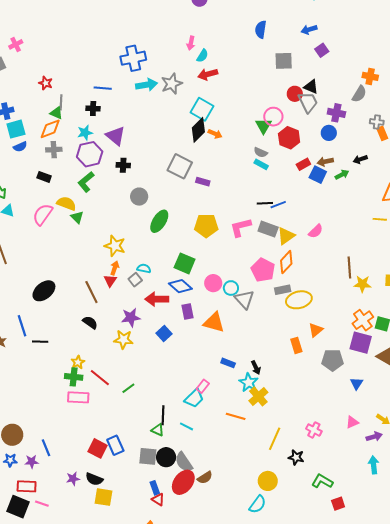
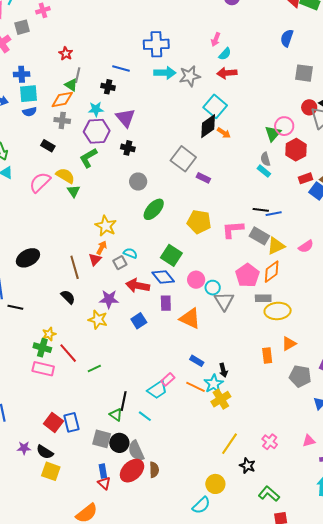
gray semicircle: (261, 152) -> (265, 159), turned 40
orange line: (236, 416) -> (195, 387), moved
brown semicircle: (205, 478) -> (154, 470), turned -70

